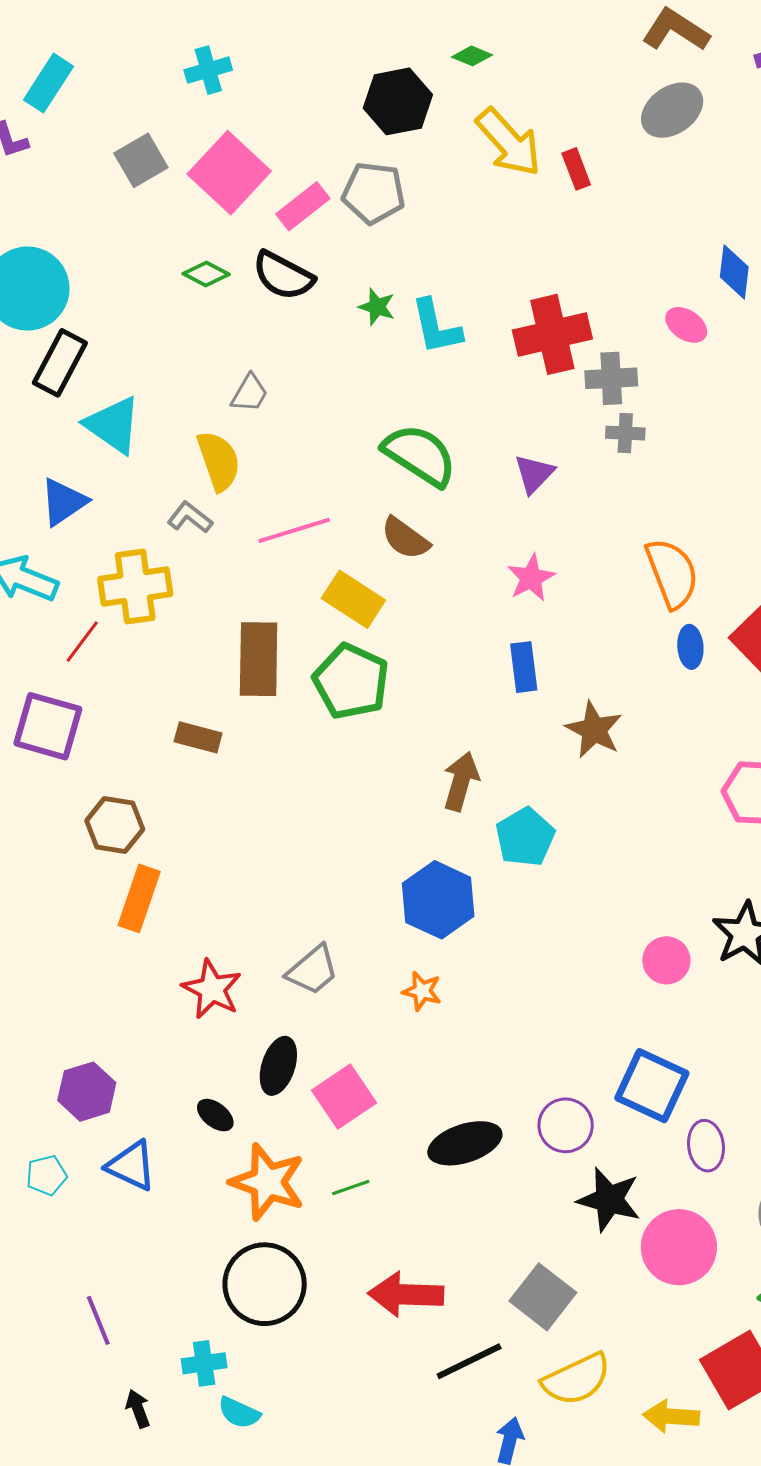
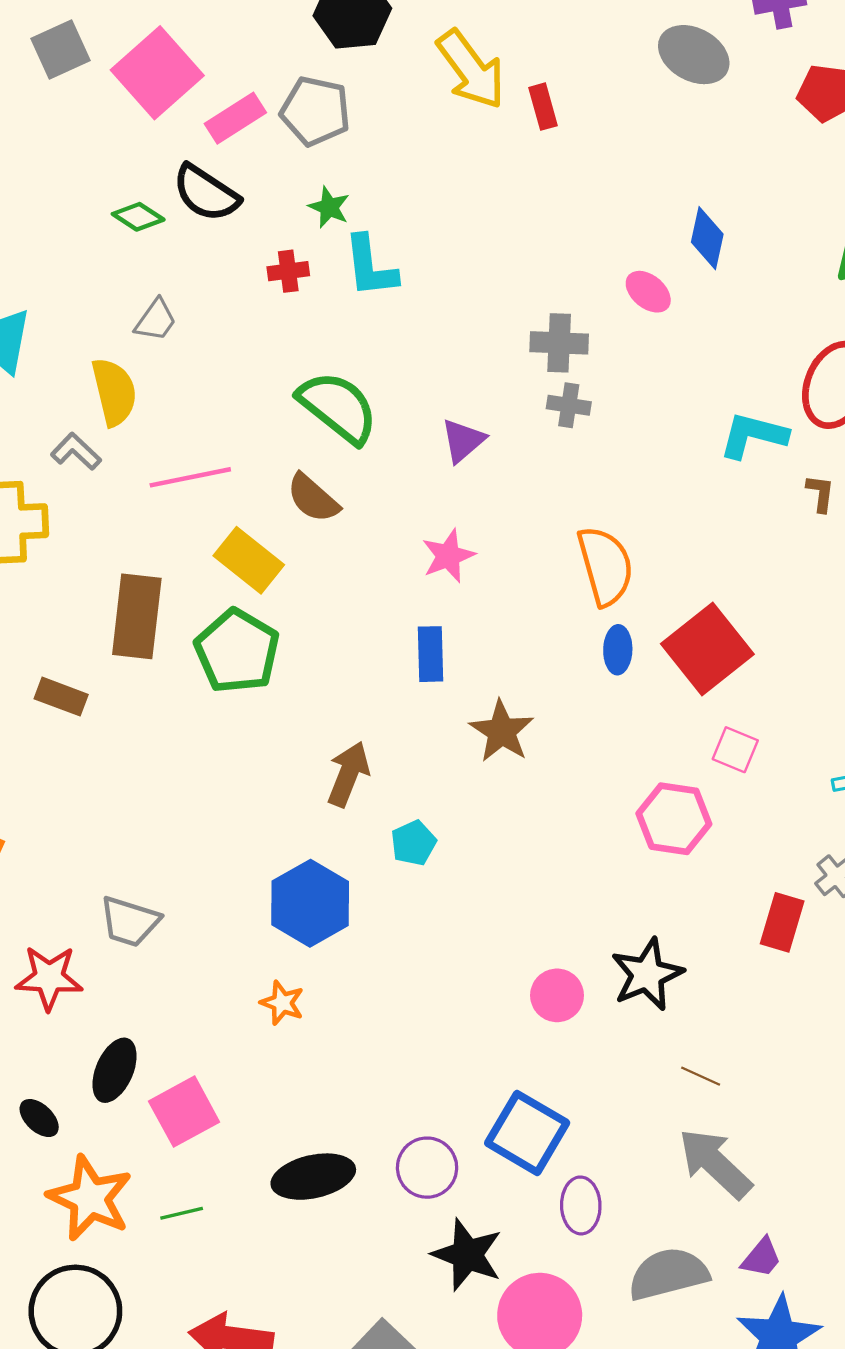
gray ellipse: (672, 110) -> (694, 55), moved, turned 58
green diamond: (206, 274) -> (138, 217), moved
green star: (377, 307) -> (329, 207), moved
red cross: (552, 334) -> (288, 271), moved, size x0.5
cyan pentagon: (525, 837) -> (413, 843), size x0.7
gray trapezoid: (313, 970) -> (130, 921), moved, turned 52
red star: (212, 989) -> (49, 978), turned -30

